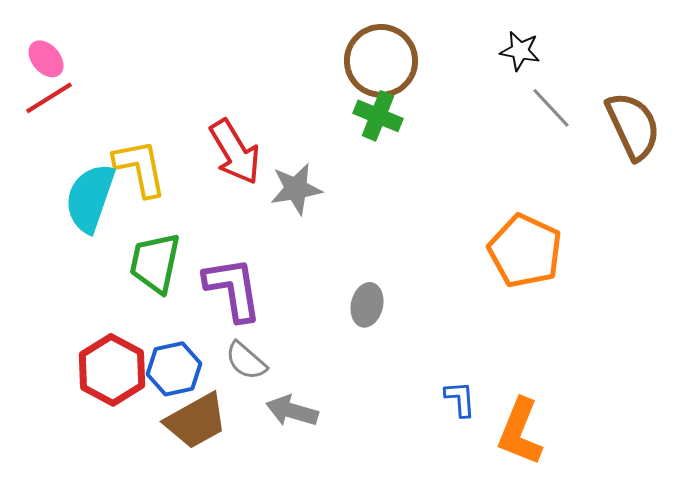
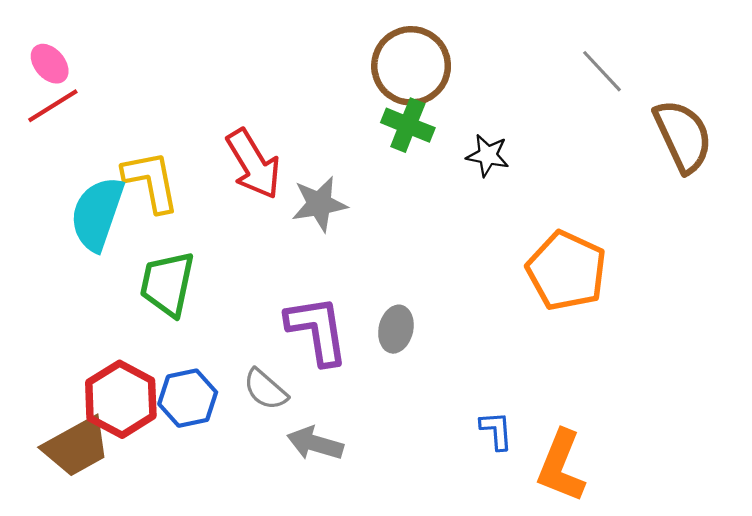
black star: (520, 51) -> (488, 155), moved
gray line: (551, 108) -> (602, 71), moved
purple L-shape: (233, 289) -> (317, 330), moved
brown trapezoid: (196, 421) -> (77, 447), moved

